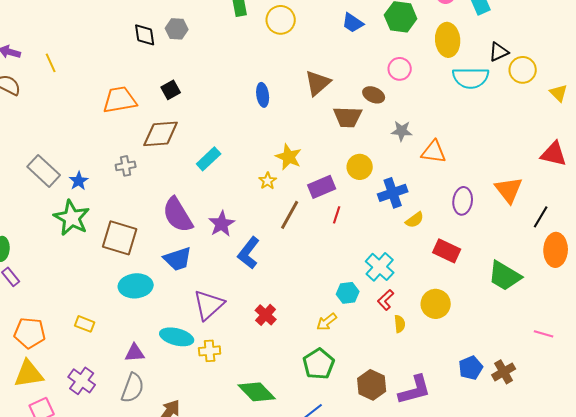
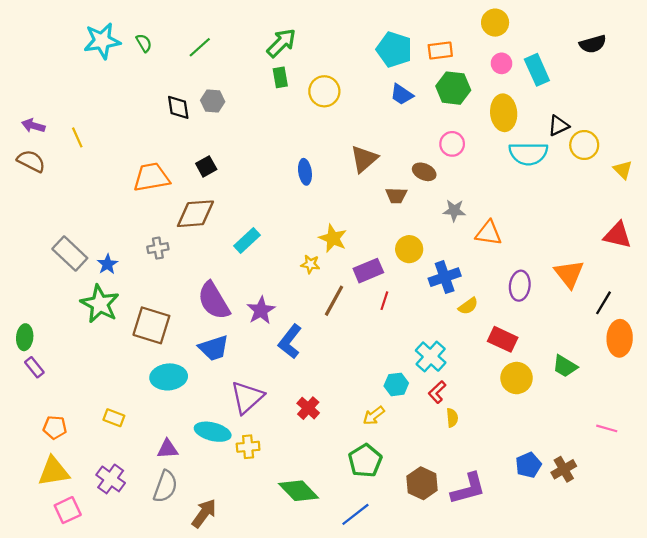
brown trapezoid: (348, 117) -> (396, 195), size x0.7
yellow star: (268, 181) -> (310, 264), turned -30
green trapezoid: (505, 276) -> (565, 366), size x0.7
yellow circle: (436, 304) -> (517, 378), moved
orange pentagon: (30, 333) -> (55, 427), size x0.7

